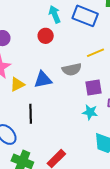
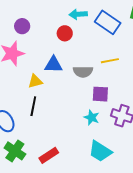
cyan arrow: (55, 14) -> (78, 14), turned -84
blue triangle: (43, 80) -> (53, 65), moved
yellow triangle: (17, 84) -> (35, 81), moved

